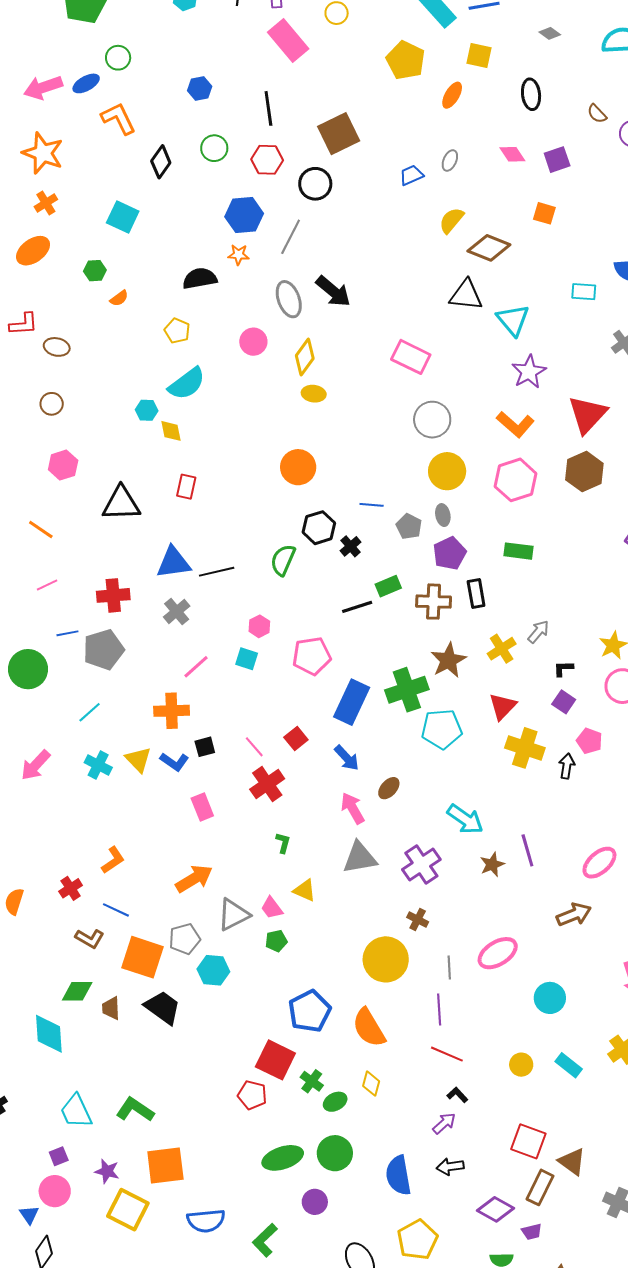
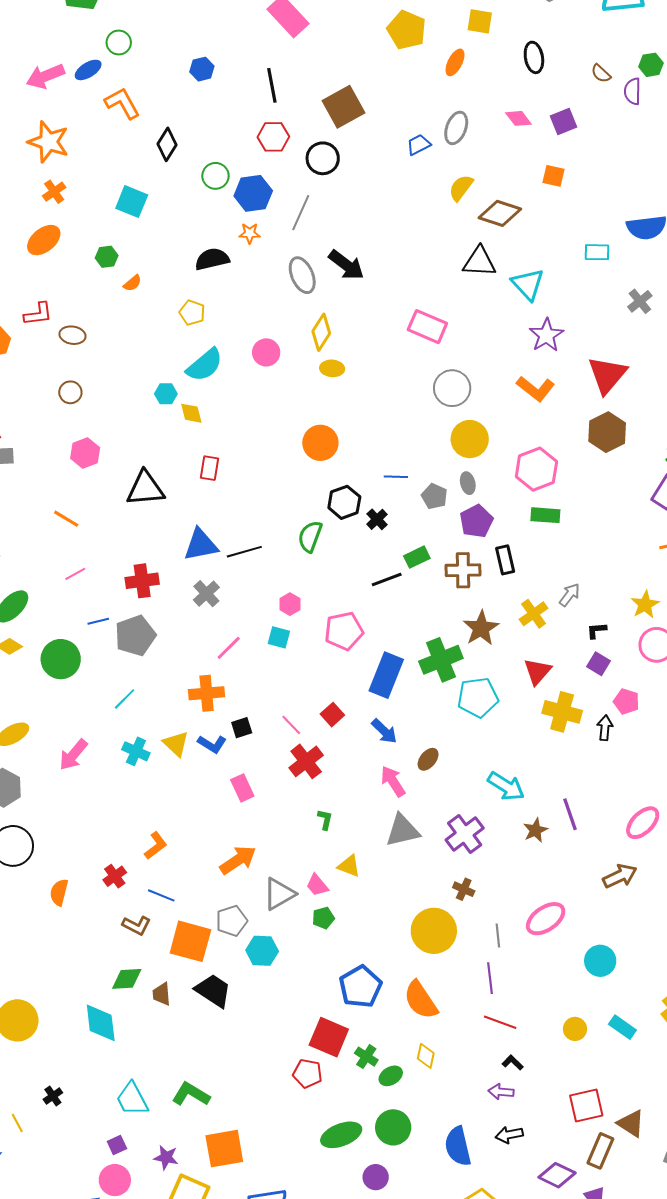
green circle: (214, 148) -> (215, 176), moved
gray ellipse: (450, 161) -> (456, 128), size x1.5
pink circle: (253, 342) -> (266, 352), moved
pink hexagon: (516, 480) -> (536, 469), moved
purple arrow: (444, 1123) -> (501, 1092), turned -130
red square: (528, 1141) -> (586, 1105), turned -30

